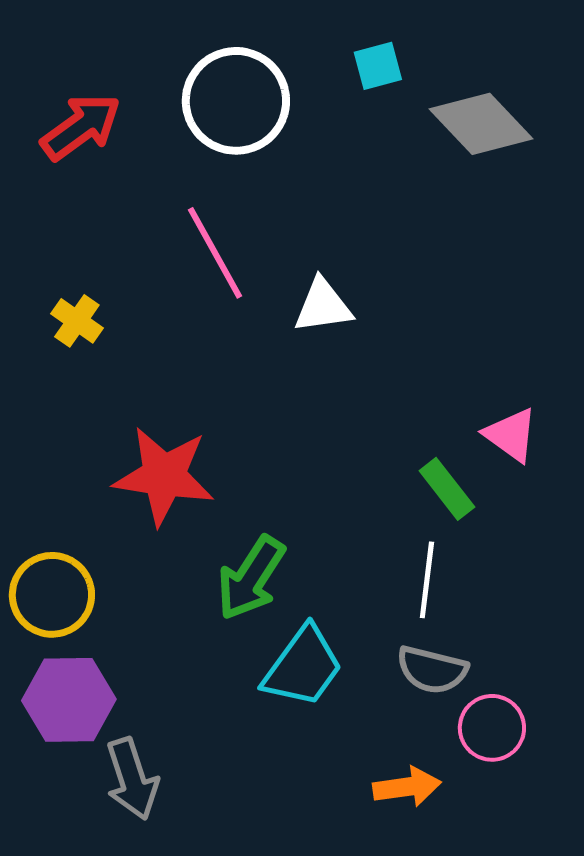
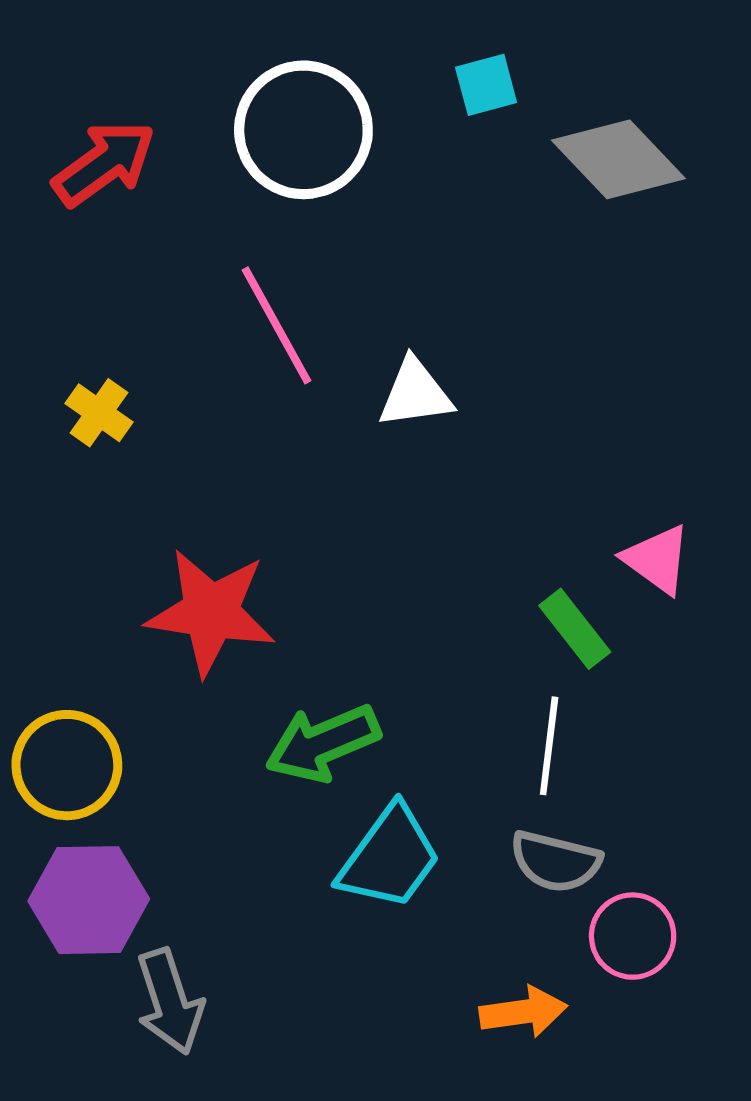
green arrow: (251, 578) -> (323, 743), turned 34

